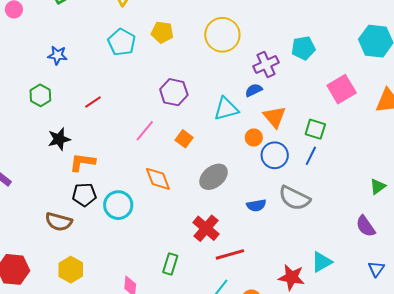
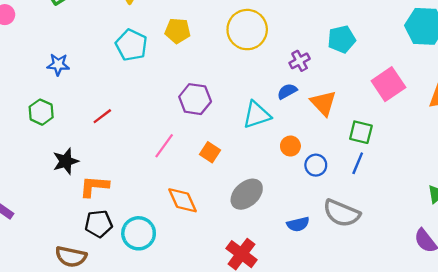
purple cross: (266, 64) -> (300, 61), size x0.7
orange triangle: (275, 117) -> (323, 103), moved
blue circle: (275, 155) -> (316, 165), size x0.7

